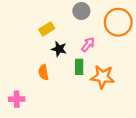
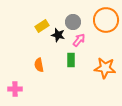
gray circle: (81, 11) -> (73, 22), moved
black star: (59, 49) -> (58, 35), moved
orange star: (103, 77) -> (105, 68), moved

